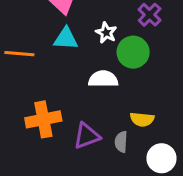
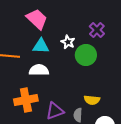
white semicircle: (103, 79) -> (39, 70), moved

